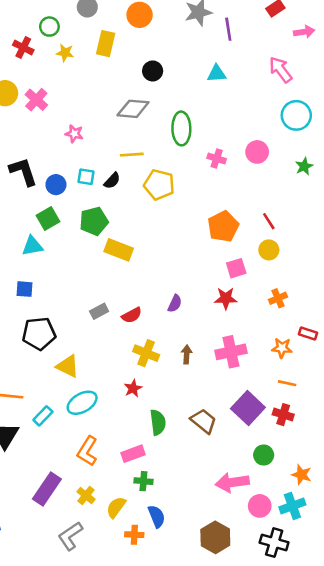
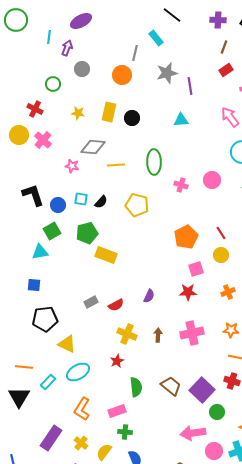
yellow rectangle: (106, 44) -> (109, 112), moved
red cross: (23, 47) -> (35, 109), moved
yellow star: (65, 53) -> (78, 113), moved
gray diamond: (133, 109) -> (93, 147), moved
yellow line: (132, 155) -> (116, 165), moved
purple square: (248, 408) -> (202, 390), moved

